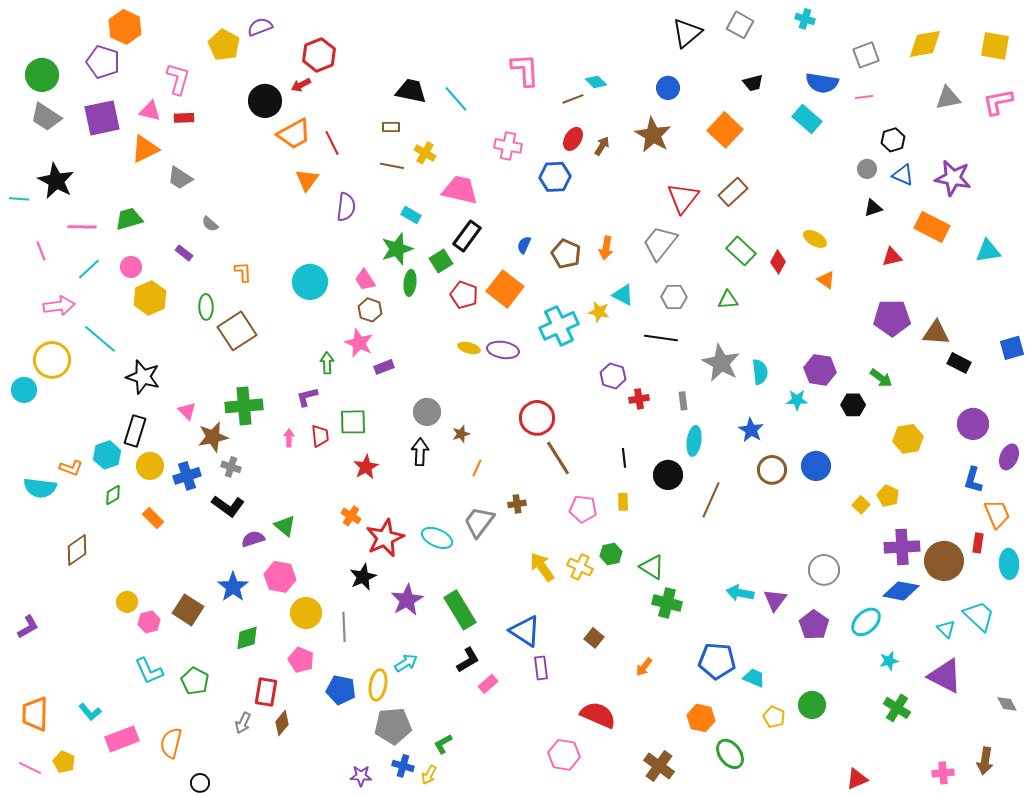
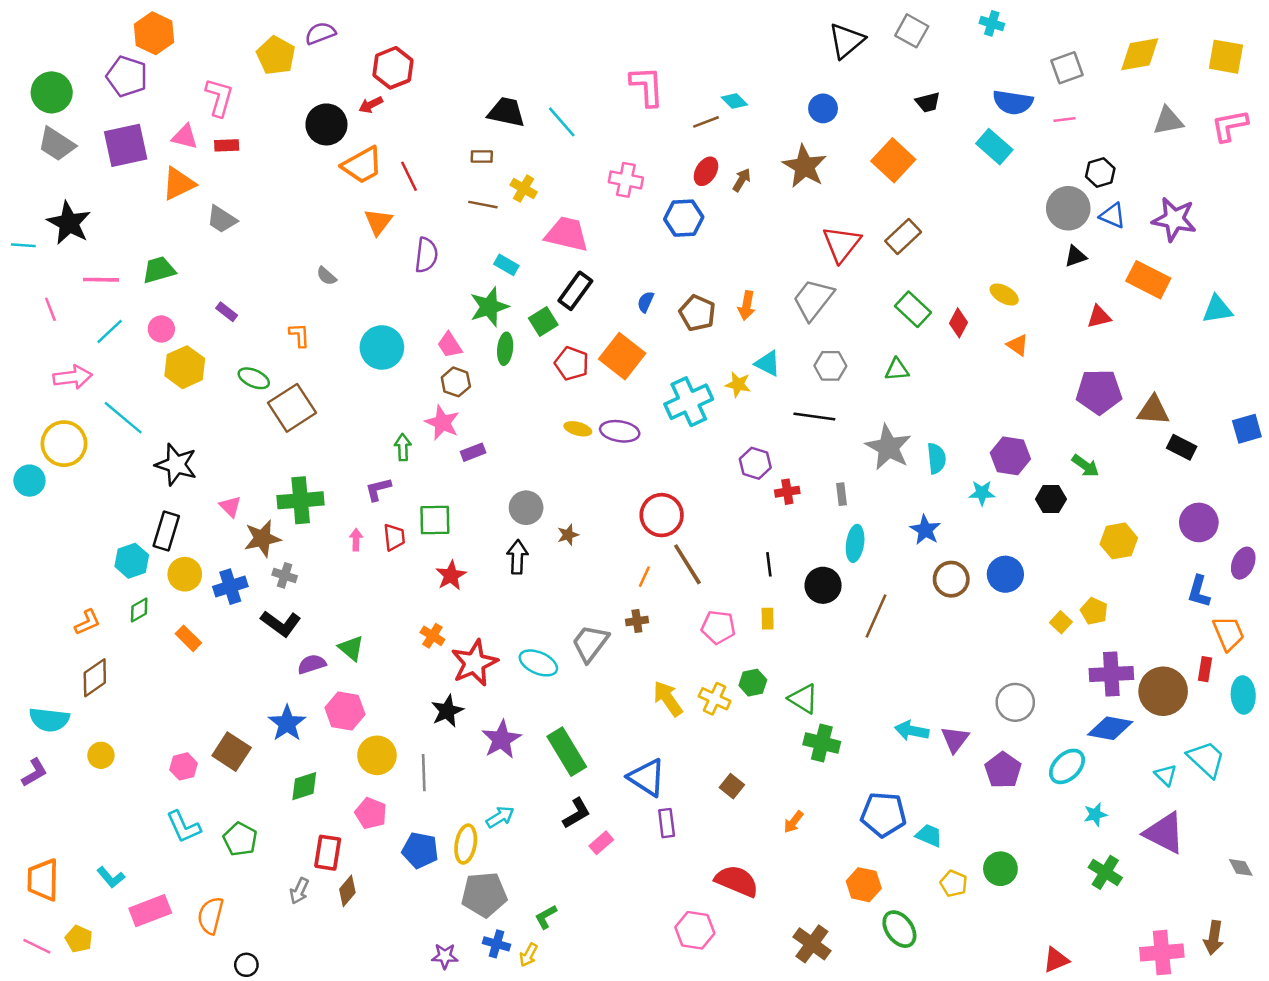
gray circle: (867, 169) -> (1068, 208), size x1.8
gray semicircle: (210, 224) -> (326, 276), moved
green ellipse: (206, 307) -> (254, 378), turned -65
orange L-shape: (71, 468) -> (87, 622), moved, turned -45
orange line: (477, 468) -> (644, 577), moved
cyan semicircle: (40, 488) -> (49, 720), moved
yellow circle: (127, 602) -> (101, 755), moved
pink cross: (943, 773) -> (1162, 952), size x1.6

